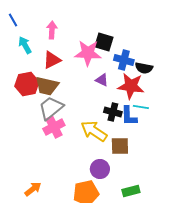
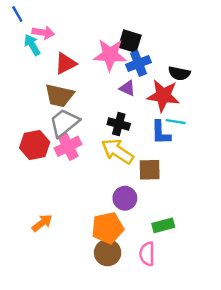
pink arrow: (52, 30) -> (43, 33), moved, turned 96
blue cross: (124, 60) -> (138, 63), moved, turned -36
red hexagon: (27, 84) -> (35, 145), moved
black cross: (113, 112) -> (119, 124), moved

